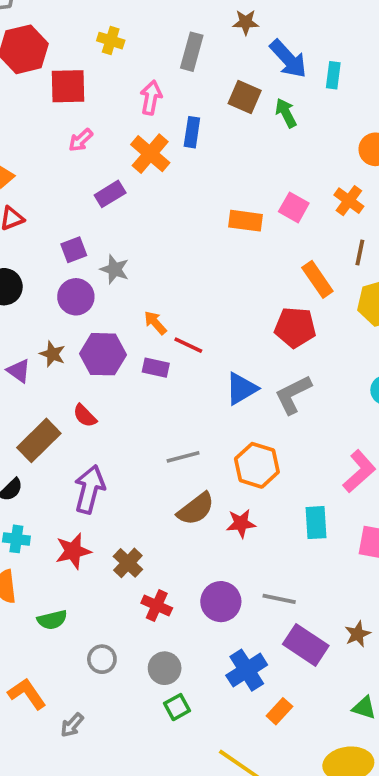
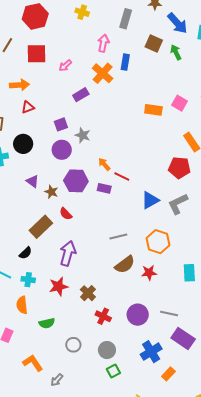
red square: (68, 86) -> (37, 54), moved
brown star: (52, 354) -> (51, 192), moved
purple triangle: (19, 371) -> (33, 181), moved

